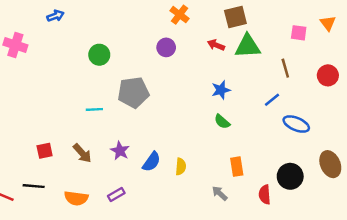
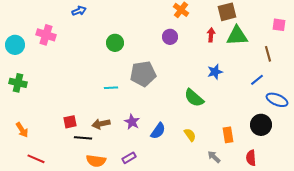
red arrow: (216, 45) -> (211, 35), turned 72
green semicircle: (222, 122) -> (194, 98), moved, size x1.5
brown arrow: (82, 153) -> (101, 124), turned 120
yellow semicircle: (181, 167) -> (190, 135), moved, turned -40
black circle: (290, 176) -> (261, 125), moved
black line: (34, 186) -> (83, 138), moved

